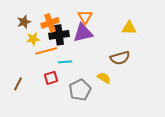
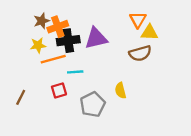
orange triangle: (85, 17) -> (138, 20), moved
brown star: (24, 22) -> (42, 21), moved
brown semicircle: (120, 58) -> (140, 53), moved
yellow semicircle: (104, 78) -> (120, 90), turned -136

